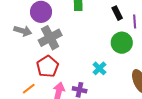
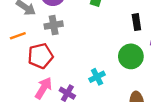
gray cross: (50, 38) -> (54, 25), size x0.7
orange line: (29, 89) -> (18, 36), moved

